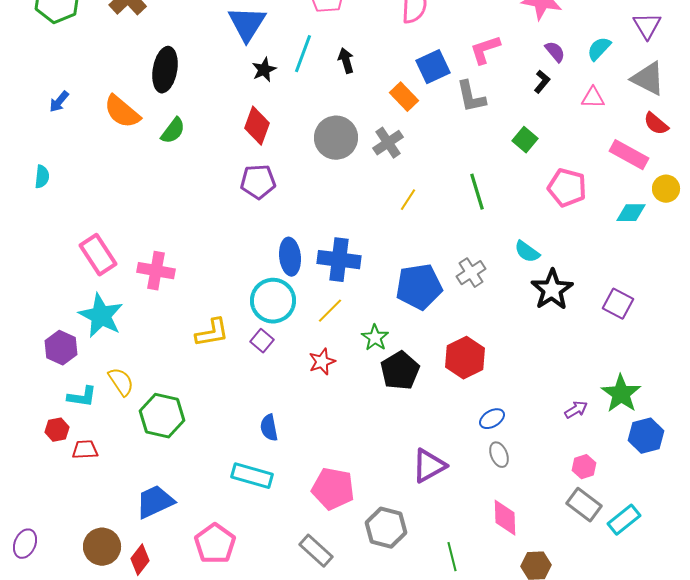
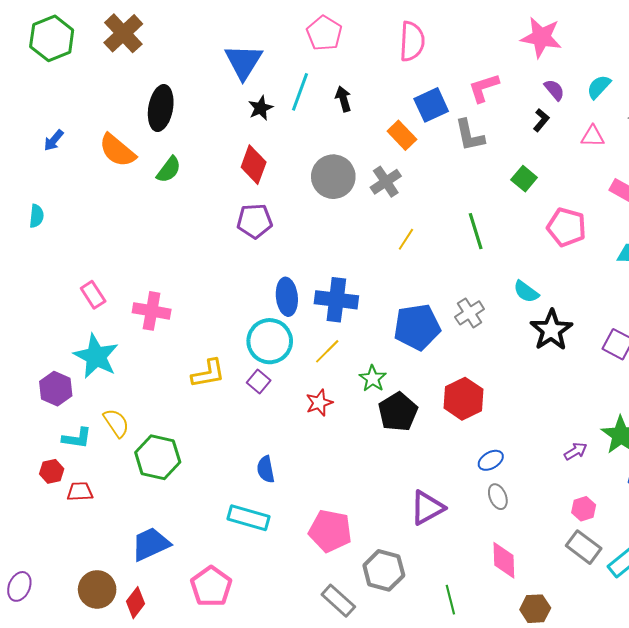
pink rectangle: (98, 255) -> (93, 295), size x0.7
gray rectangle: (316, 551) -> (338, 601), moved

